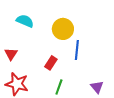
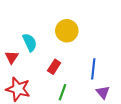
cyan semicircle: (25, 21) -> (30, 42), moved, turned 42
blue line: (77, 50) -> (93, 69), moved

